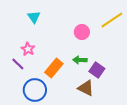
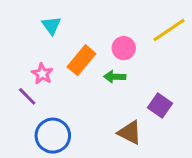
green arrow: (80, 60) -> (115, 77), moved
orange rectangle: (54, 68) -> (81, 60), moved
purple square: (97, 70) -> (160, 105), moved

